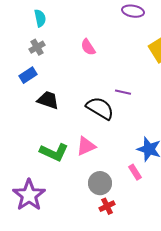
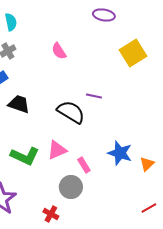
pink rectangle: (135, 172) -> (84, 165), moved
red cross: (107, 206) -> (51, 214), moved, turned -35

